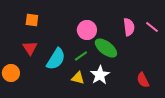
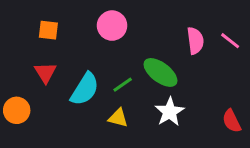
pink circle: (87, 30) -> (112, 26), moved
white star: (100, 75) -> (170, 112), moved
red semicircle: (143, 80) -> (232, 121), moved

